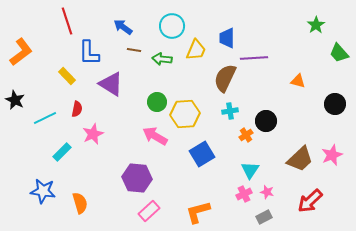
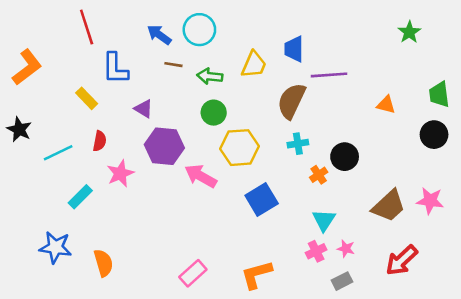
cyan circle: (172, 26) -> (199, 30), moved
green trapezoid: (339, 53) -> (439, 94), moved, turned 35
purple triangle: (111, 84) -> (144, 109), size x0.6
green circle: (157, 102) -> (214, 113), moved
pink star: (332, 155) -> (430, 201), turned 30
purple hexagon: (137, 178) -> (164, 146), moved

